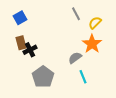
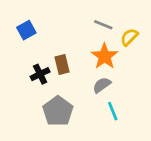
gray line: (76, 14) -> (103, 25), turned -40
brown rectangle: (21, 43) -> (62, 64), moved
orange star: (92, 44) -> (105, 56), moved

